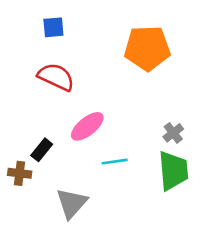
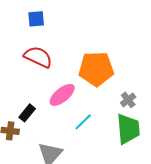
orange pentagon: (147, 48) -> (96, 69), moved
cyan line: (115, 162) -> (83, 122), turned -36

